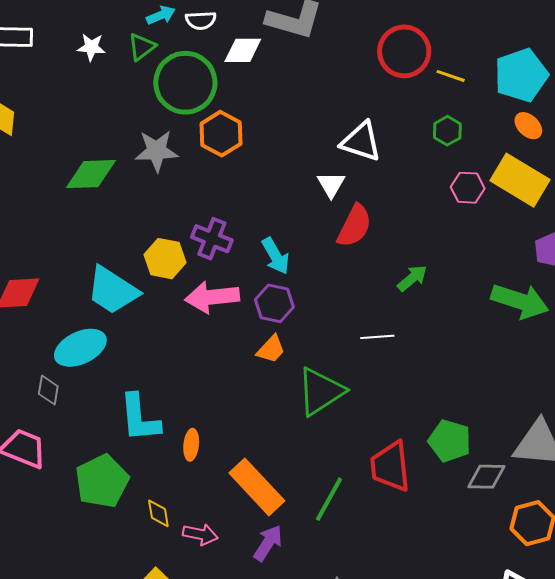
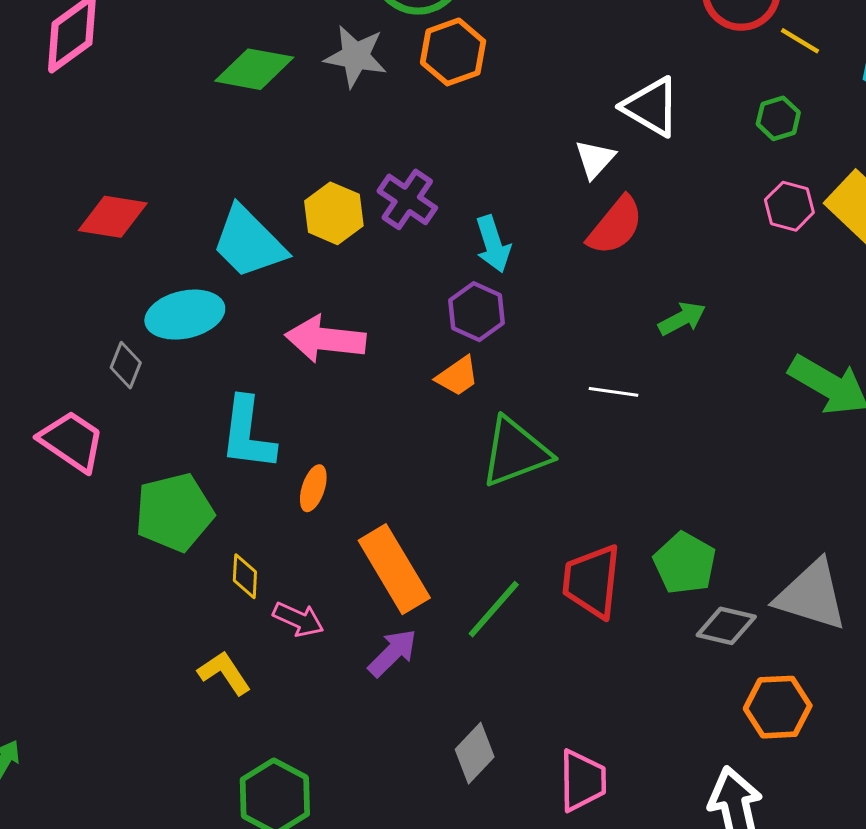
pink arrow: (212, 297) -> (325, 339), moved

